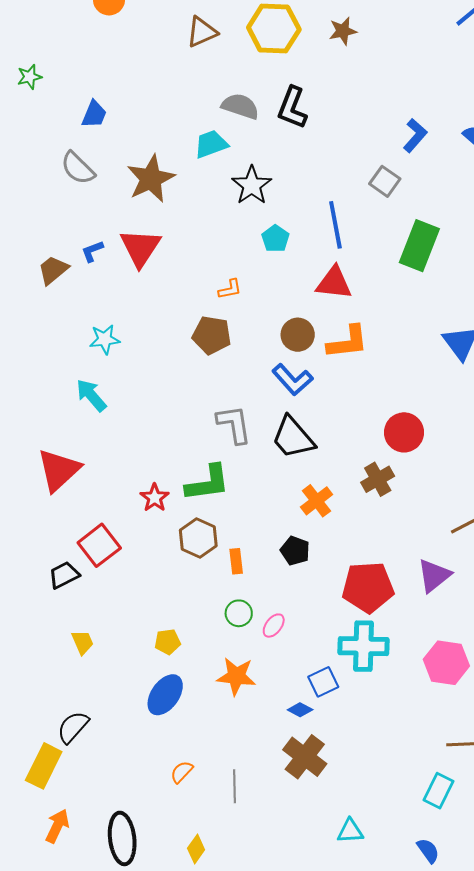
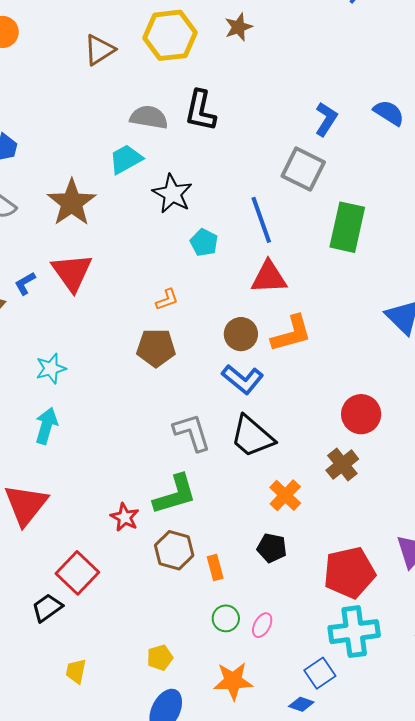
gray square: (385, 181) -> (303, 169), size x1.4
cyan arrow: (91, 395) -> (46, 426), turned 66
yellow trapezoid: (83, 642) -> (76, 671), turned -136

